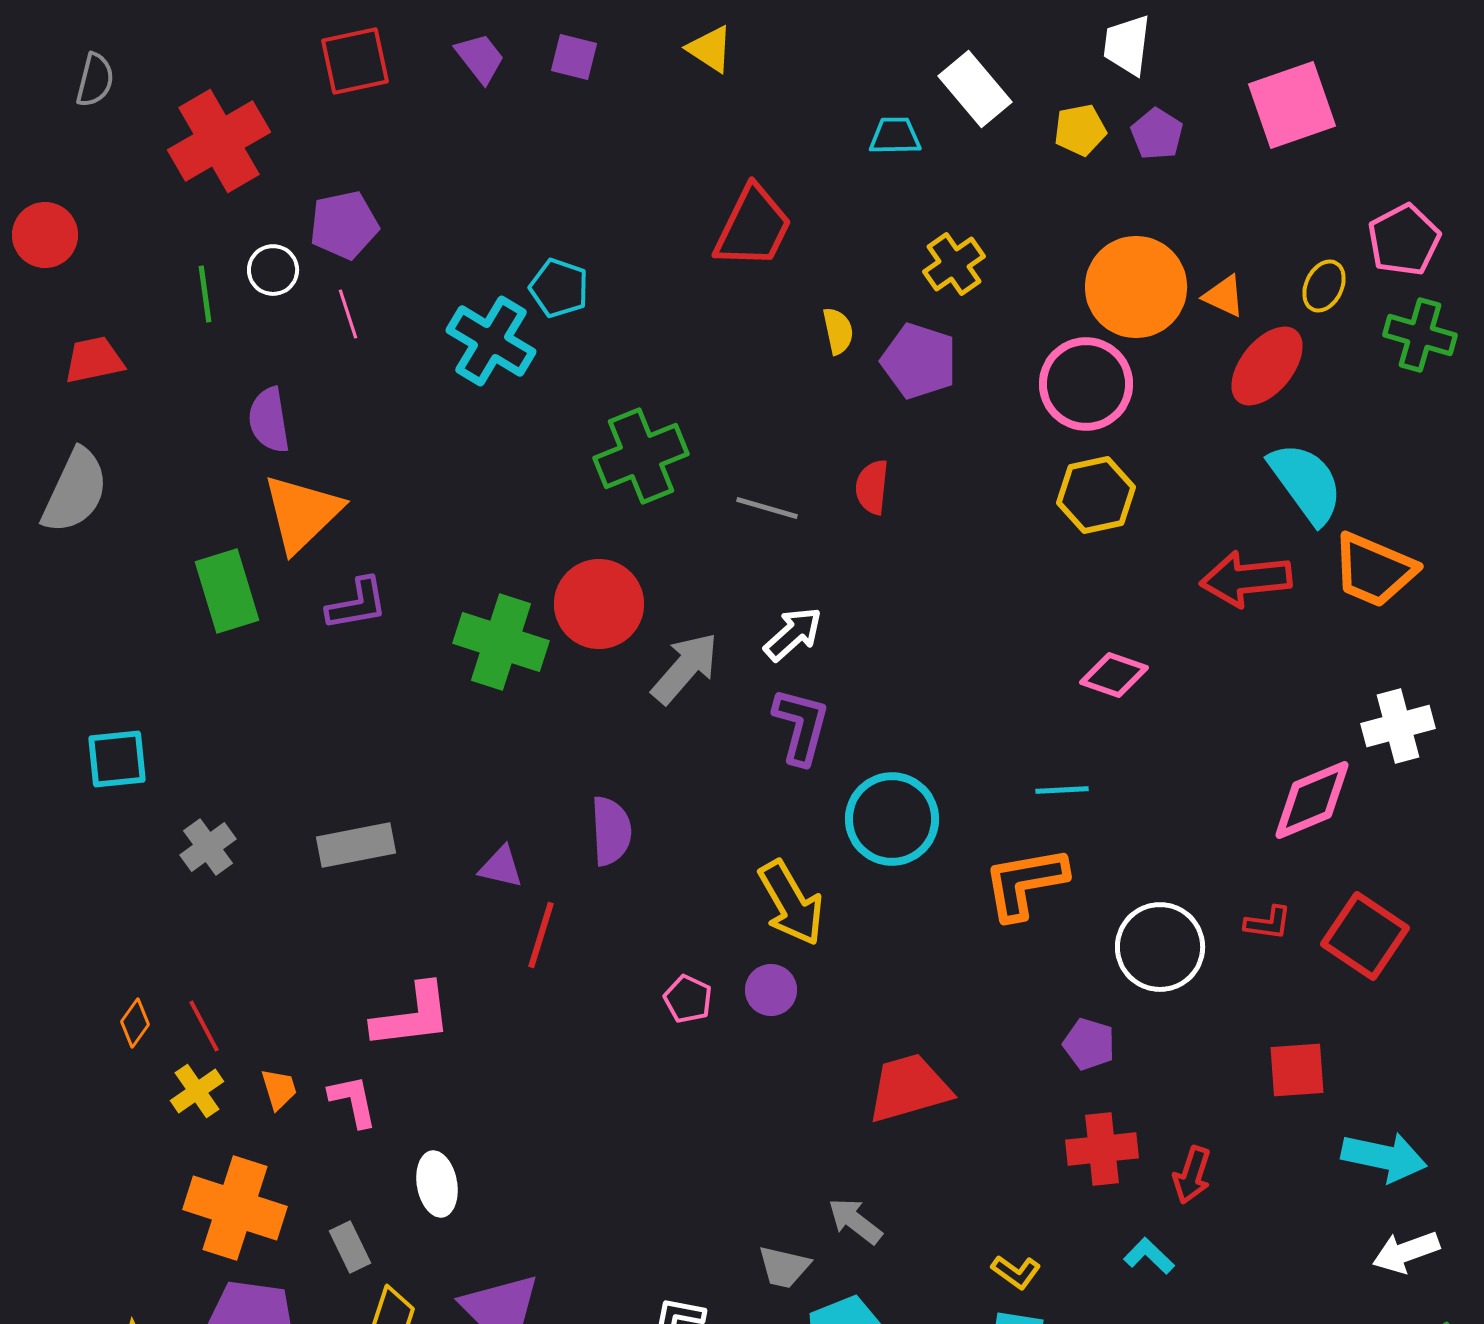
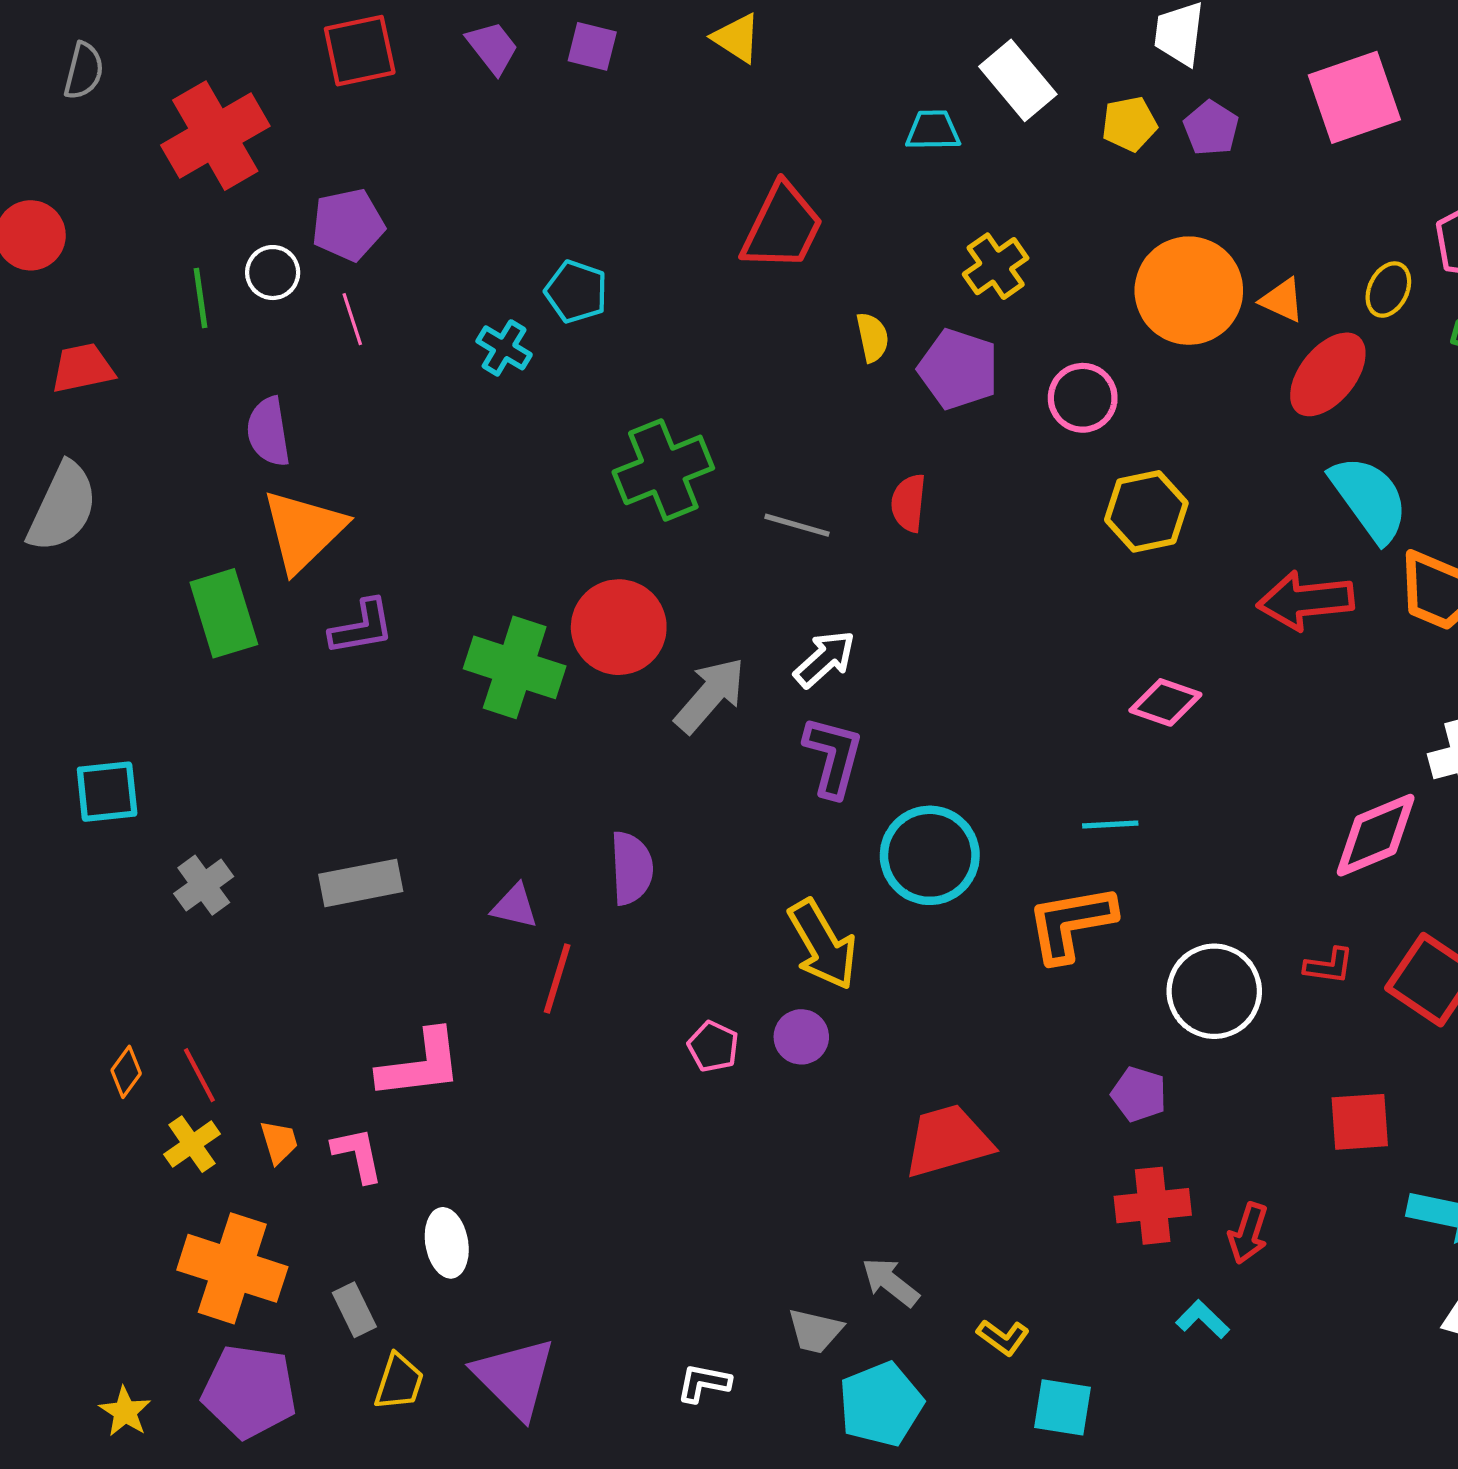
cyan cross: (491, 341) -> (504, 348), size x0.6
pink circle: (1086, 384) -> (1083, 398), moved, size x0.7
yellow L-shape: (1016, 1272) -> (1003, 1337), moved

